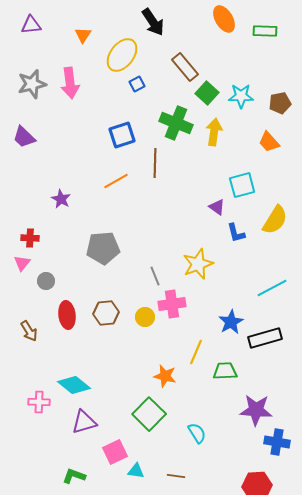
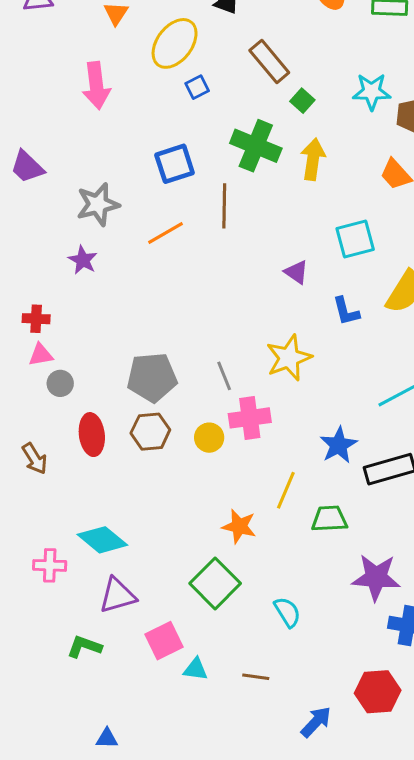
gray star: (32, 84) -> (98, 204), moved
green square: (207, 93) -> (302, 101), size x0.7
cyan star: (241, 96) -> (372, 92), moved
purple triangle: (217, 207) -> (296, 272), moved
gray pentagon: (103, 248) -> (152, 377), moved
pink triangle: (22, 263) -> (41, 355), moved, turned 42
green L-shape: (74, 476) -> (84, 647), moved

